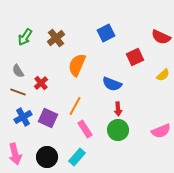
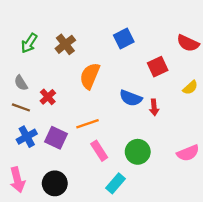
orange line: (75, 106) -> (87, 124), turned 42
red arrow: (118, 109) -> (154, 107), moved
cyan rectangle: (77, 157) -> (116, 183), moved

